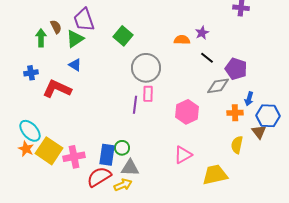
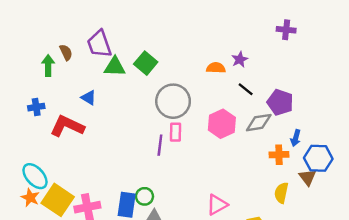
green triangle: (75, 39) -> (115, 67), moved, turned 36
pink hexagon: (187, 112) -> (222, 124), moved

